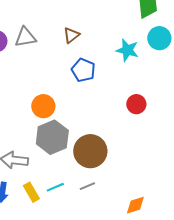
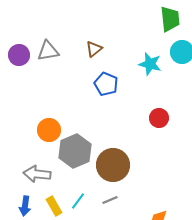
orange circle: (43, 106) -> (49, 130), moved
cyan line: (55, 187) -> (78, 201), turned -30

